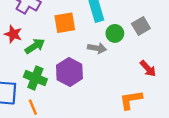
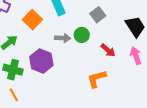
orange square: (65, 23) -> (32, 20), turned -30
green circle: (115, 33) -> (82, 35), moved

